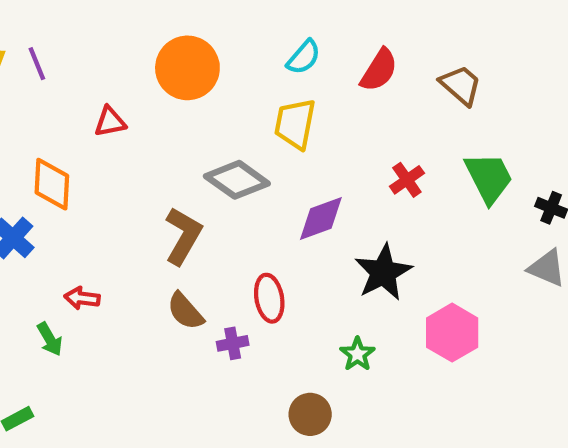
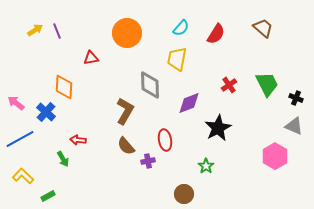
brown trapezoid: (461, 85) -> (263, 28), moved
gray diamond: (237, 180) -> (150, 85), turned 52
pink hexagon: (452, 333) -> (275, 156), moved

